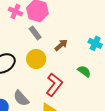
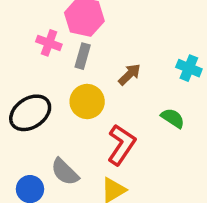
pink cross: (15, 11) -> (49, 43), moved
gray rectangle: (35, 33) -> (83, 56), turned 56

